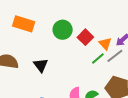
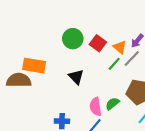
orange rectangle: (24, 24) -> (34, 66), moved
black triangle: (41, 65) -> (76, 77), moved

